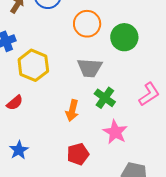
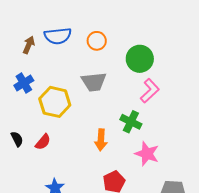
orange circle: (87, 24) -> (97, 41), moved, size x0.7
gray trapezoid: (90, 68) -> (94, 82), moved
pink L-shape: (149, 94) -> (150, 91), moved

